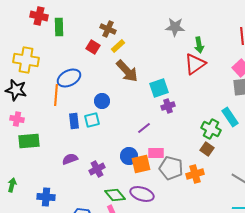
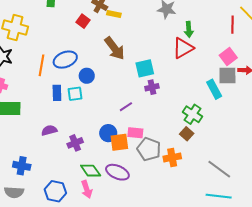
yellow rectangle: (118, 46) -> (114, 14), moved, turned 48
blue ellipse: (69, 78) -> (65, 60), moved
cyan rectangle: (230, 117) -> (214, 89), moved

